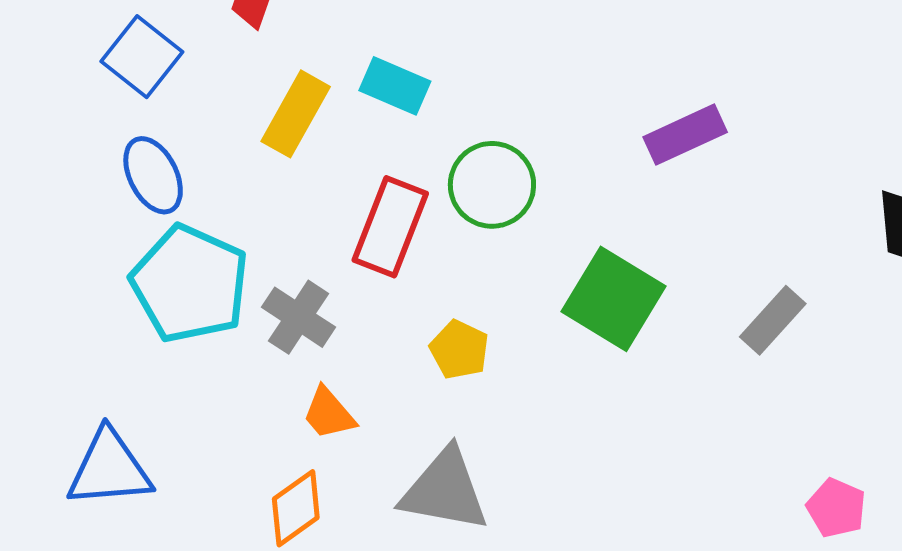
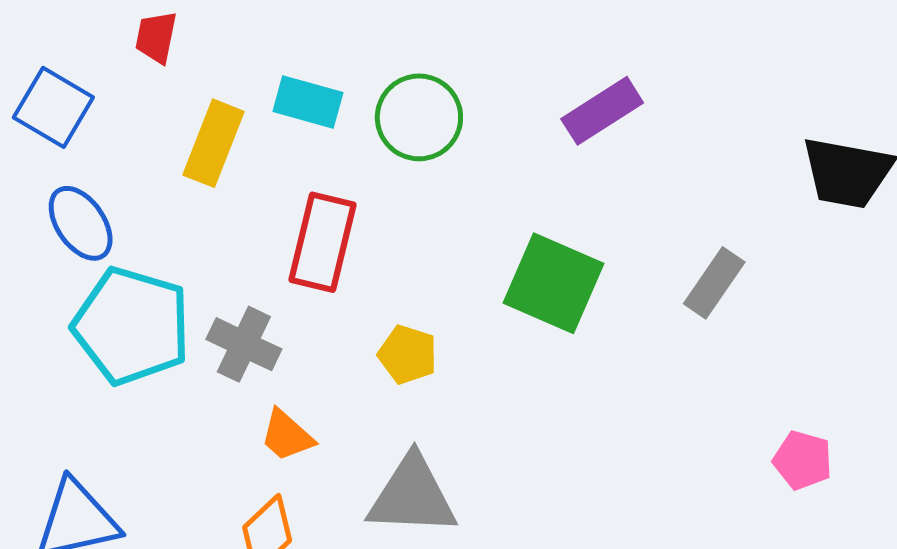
green circle: (492, 185) -> (419, 117), moved

